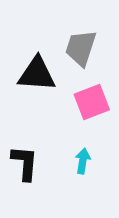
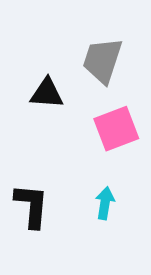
black triangle: (37, 74) -> (47, 93), size x0.7

